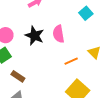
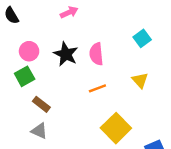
cyan square: (86, 13) -> (142, 38), moved
orange line: (71, 61) -> (97, 88), moved

